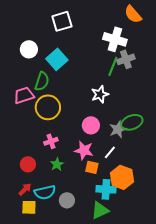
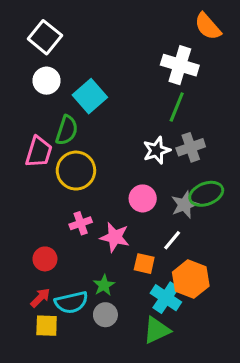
white square: (62, 21) -> (45, 37), moved, turned -35
gray cross: (126, 59) -> (191, 147), moved
pink trapezoid: (24, 95) -> (39, 152), turned 125
pink star: (84, 150) -> (115, 237), moved
green star: (57, 164) -> (104, 285), moved
cyan cross: (106, 189) -> (166, 298), turned 30

